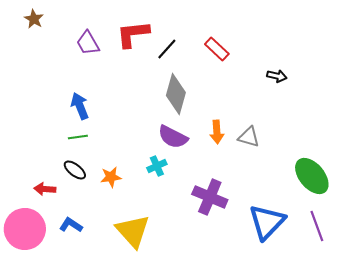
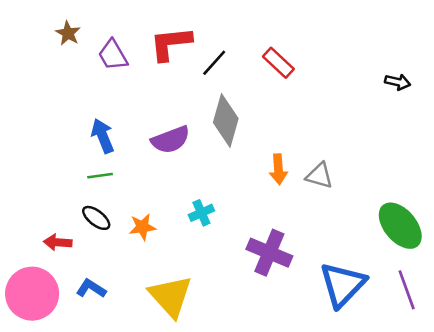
brown star: (34, 19) -> (68, 33), moved
black arrow: (277, 76) -> (398, 82), moved
purple semicircle: (173, 137) -> (171, 140), moved, turned -48

